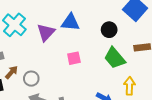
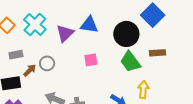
black circle: (109, 30) -> (126, 34), size x1.6
gray circle: (31, 79) -> (47, 63), moved

